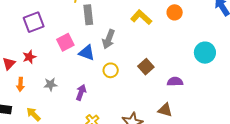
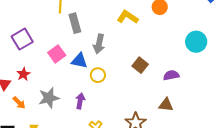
yellow circle: (111, 70) -> (98, 75), moved
orange arrow: (20, 84) -> (19, 103), turned -40
gray star: (51, 84) -> (49, 98), size x1.5

